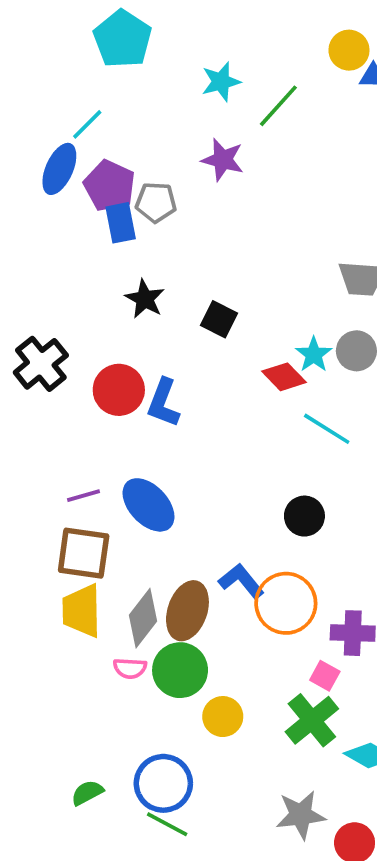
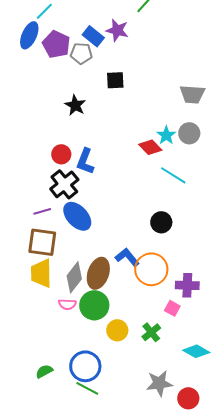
blue rectangle: (121, 223) -> (93, 36), moved, turned -40
black square: (219, 319) -> (115, 80), moved, turned -30
black cross: (41, 364) -> (64, 184), moved
red circle: (119, 390) -> (61, 154), size x0.7
green cross: (312, 720) -> (151, 332), moved, size x0.7

